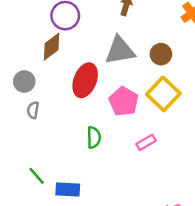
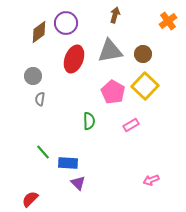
brown diamond: (52, 47) -> (39, 32), moved
red ellipse: (85, 80) -> (74, 59), moved

